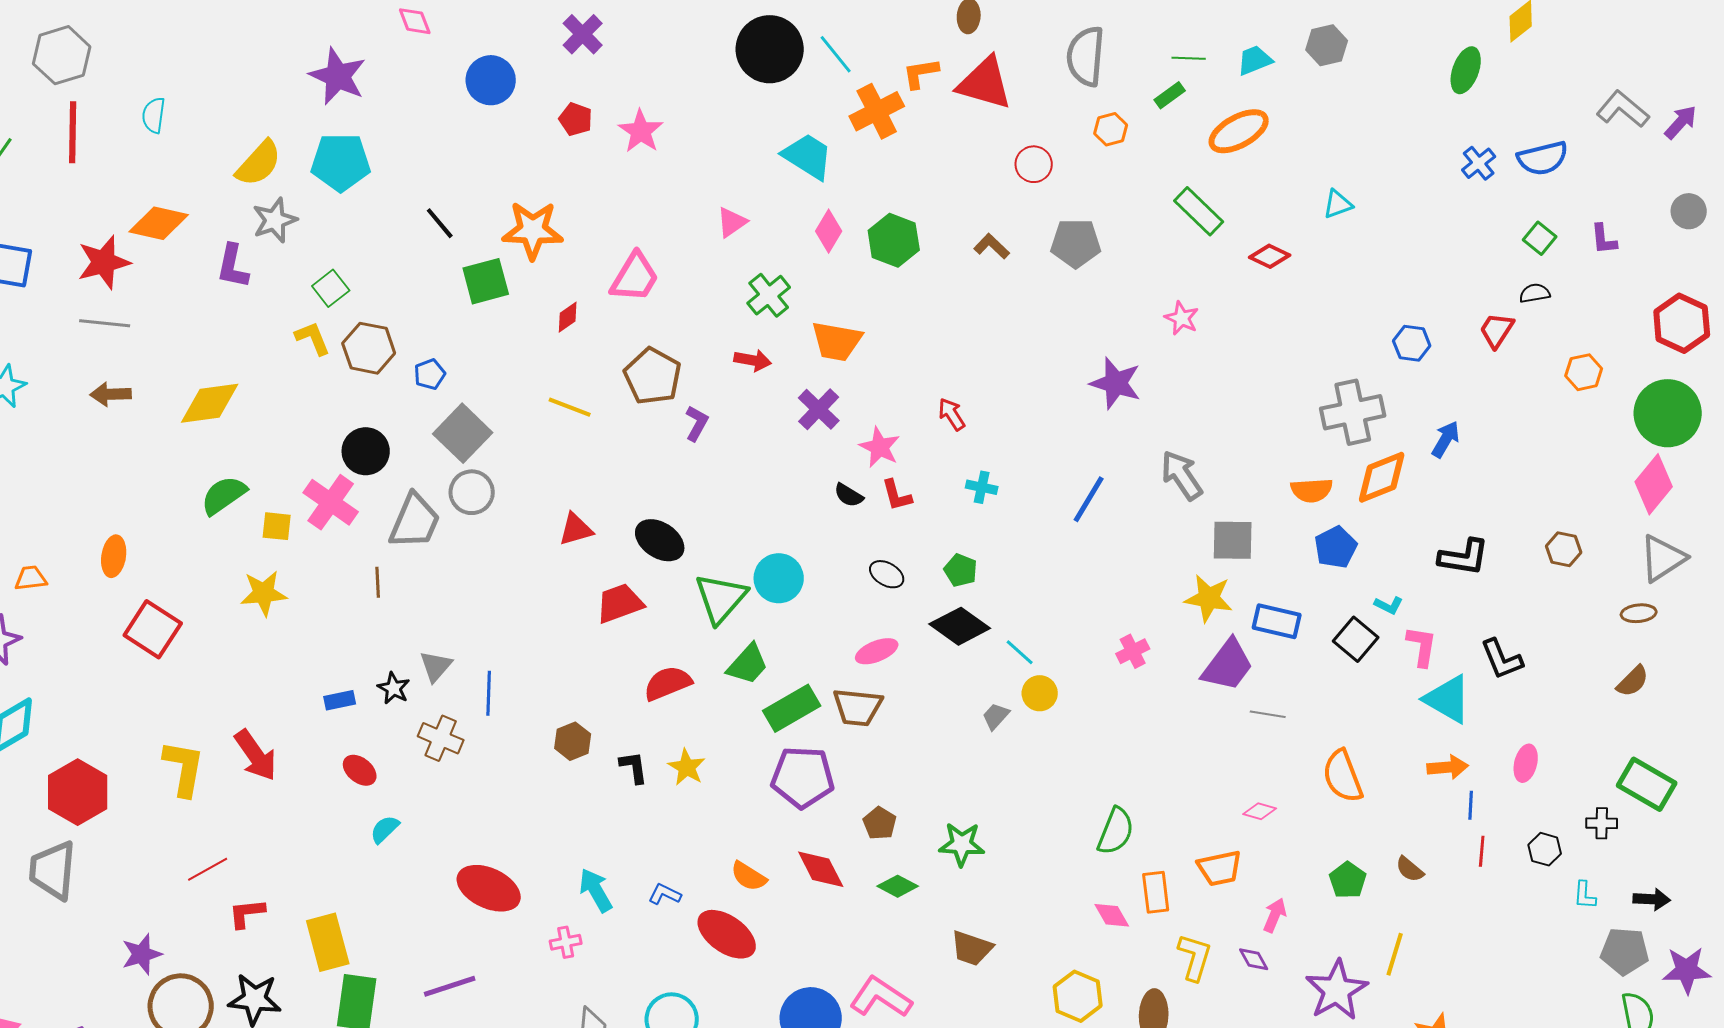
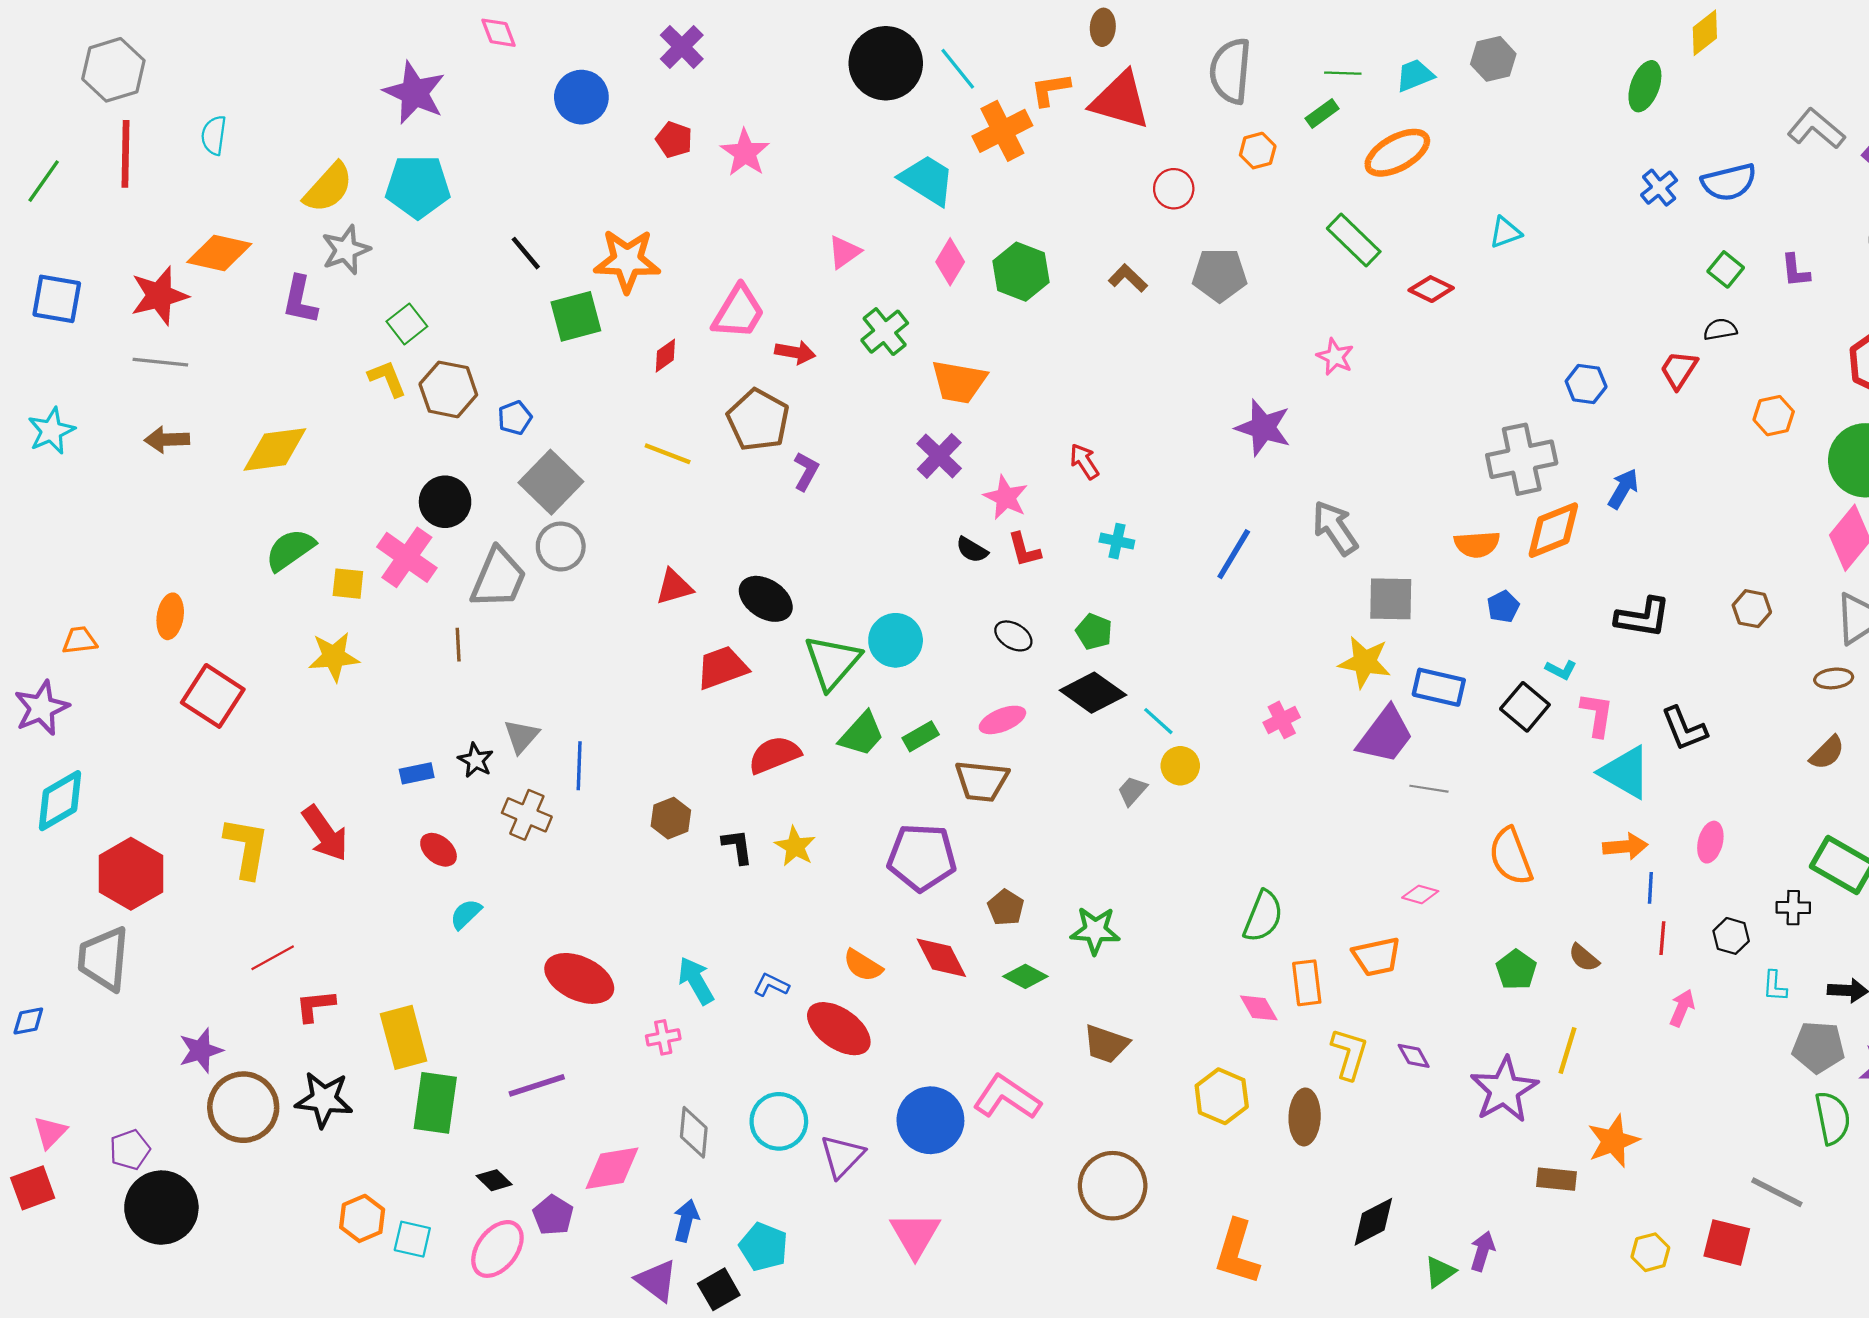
red arrow: (753, 360) -> (795, 352), moved
blue pentagon: (1336, 547) -> (1503, 606), size x0.7
green rectangle: (792, 708) -> (921, 736), moved, size x0.6
pink arrow: (1275, 915) -> (1682, 1008), moved

